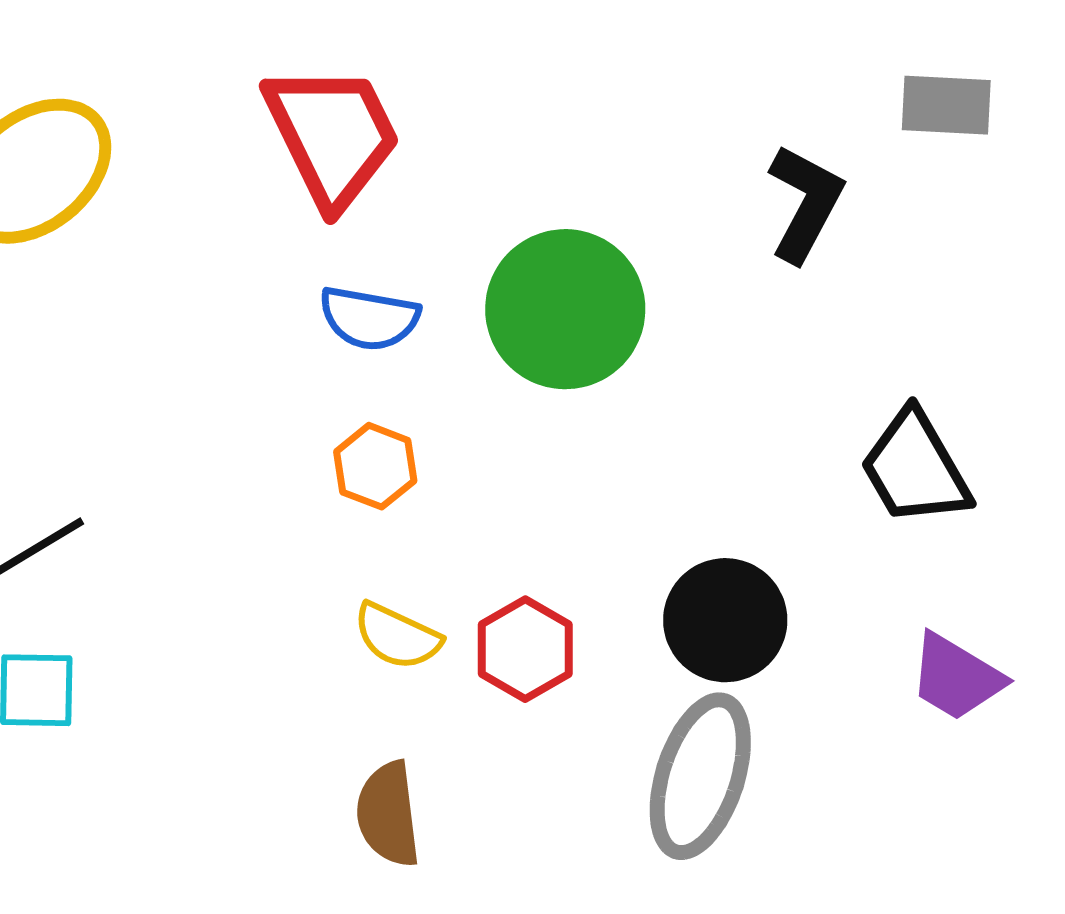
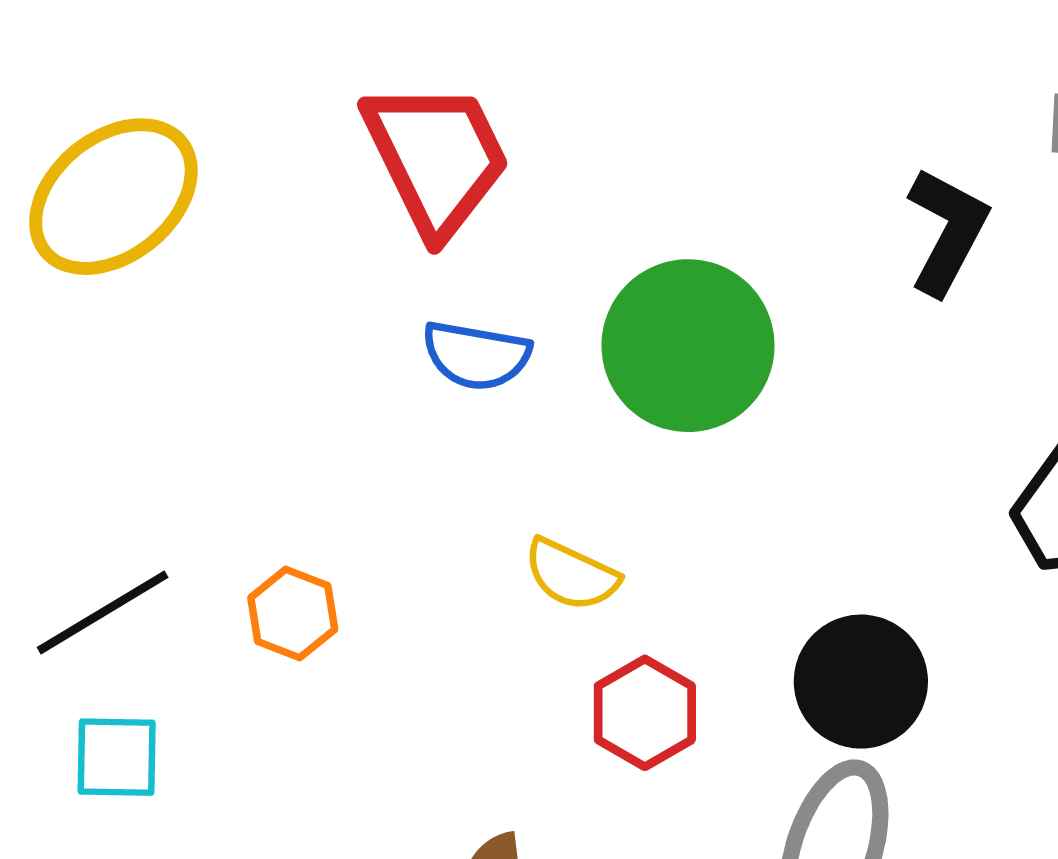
orange hexagon: (375, 466) -> (293, 613), moved
yellow semicircle: (397, 636) -> (571, 575), moved

